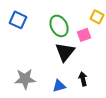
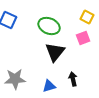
green ellipse: (59, 26) -> (49, 26), turned -40
pink square: (84, 35) -> (83, 38), moved

